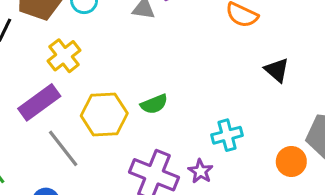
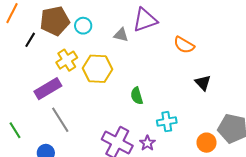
green semicircle: (154, 104) -> (137, 96), moved, turned 90
yellow hexagon: (104, 114) -> (98, 69), moved

